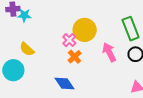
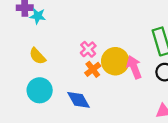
yellow circle: (85, 30) -> (115, 61), moved
cyan circle: (13, 70) -> (40, 90), moved

